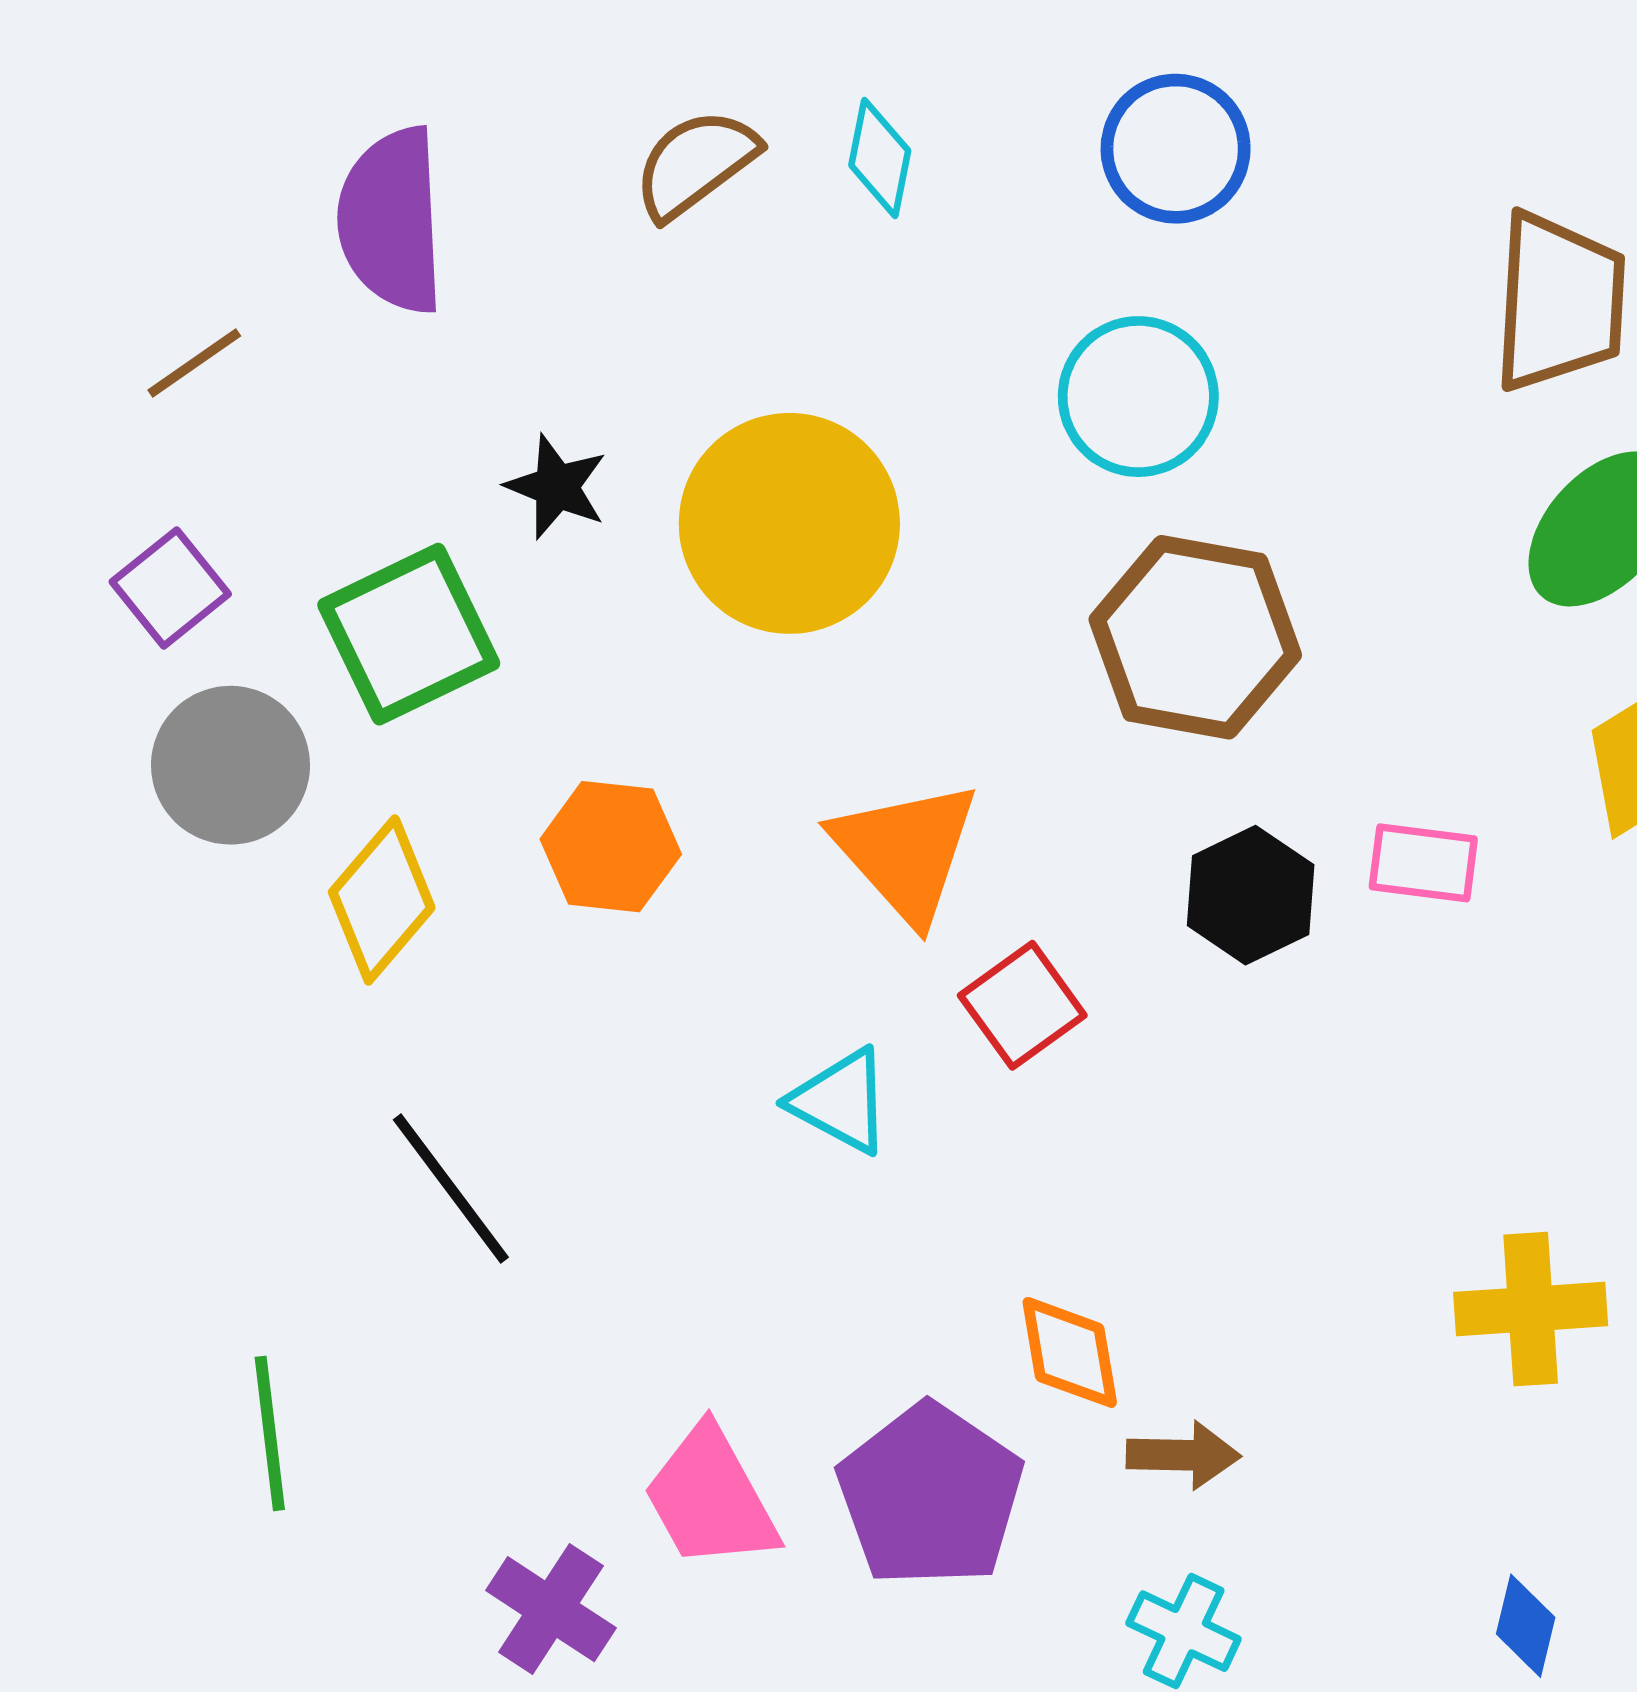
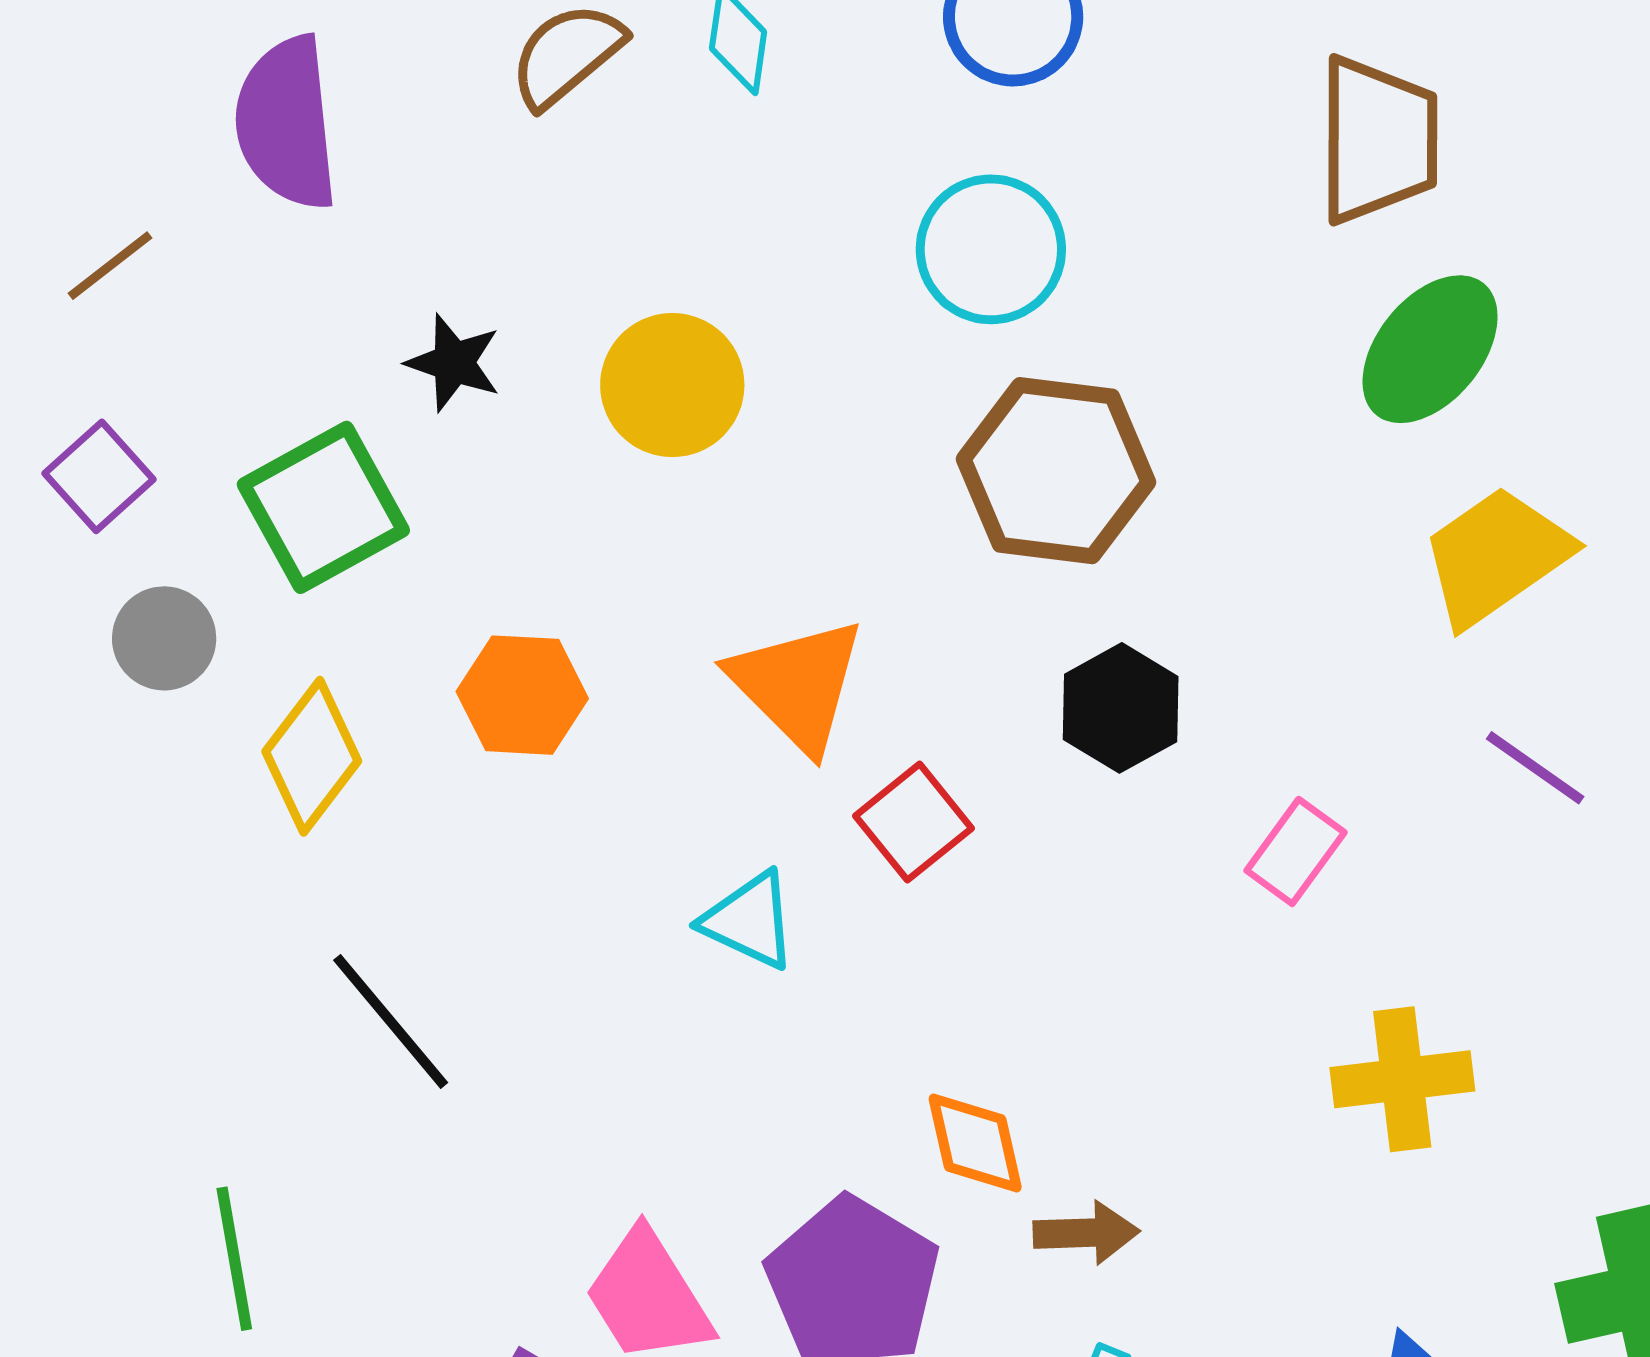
yellow circle: (789, 523) -> (672, 385), size x0.7
gray circle: (230, 765) -> (164, 638), size x0.7
pink rectangle: (1423, 863) -> (1295, 852), moved, turned -58

